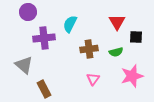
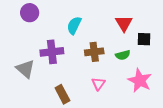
purple cross: (44, 38) -> (52, 52), moved
pink star: (132, 76) -> (140, 80), turned -30
brown rectangle: (44, 89) -> (62, 94), moved

